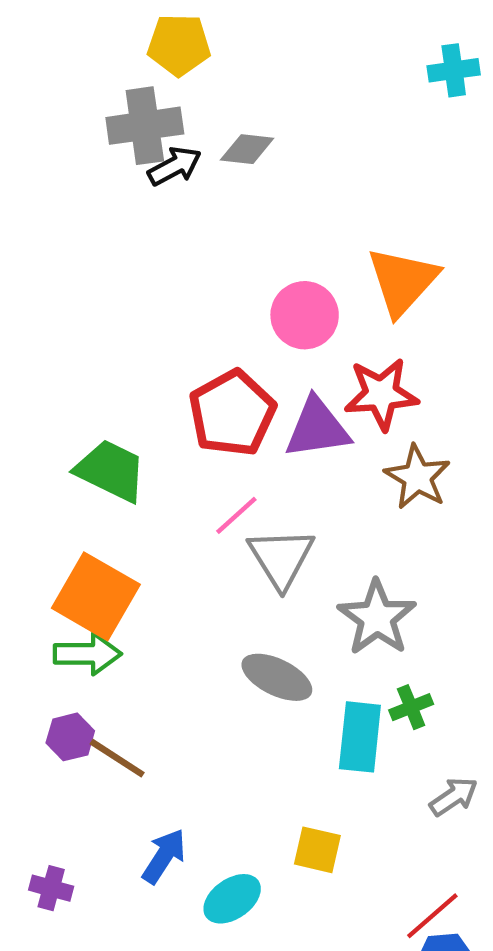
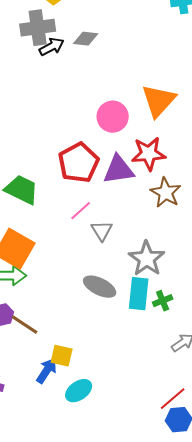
gray triangle: (281, 558) -> (102, 231), size x0.7
cyan rectangle: (360, 737) -> (139, 294), moved
yellow square: (317, 850) -> (62, 356), moved

